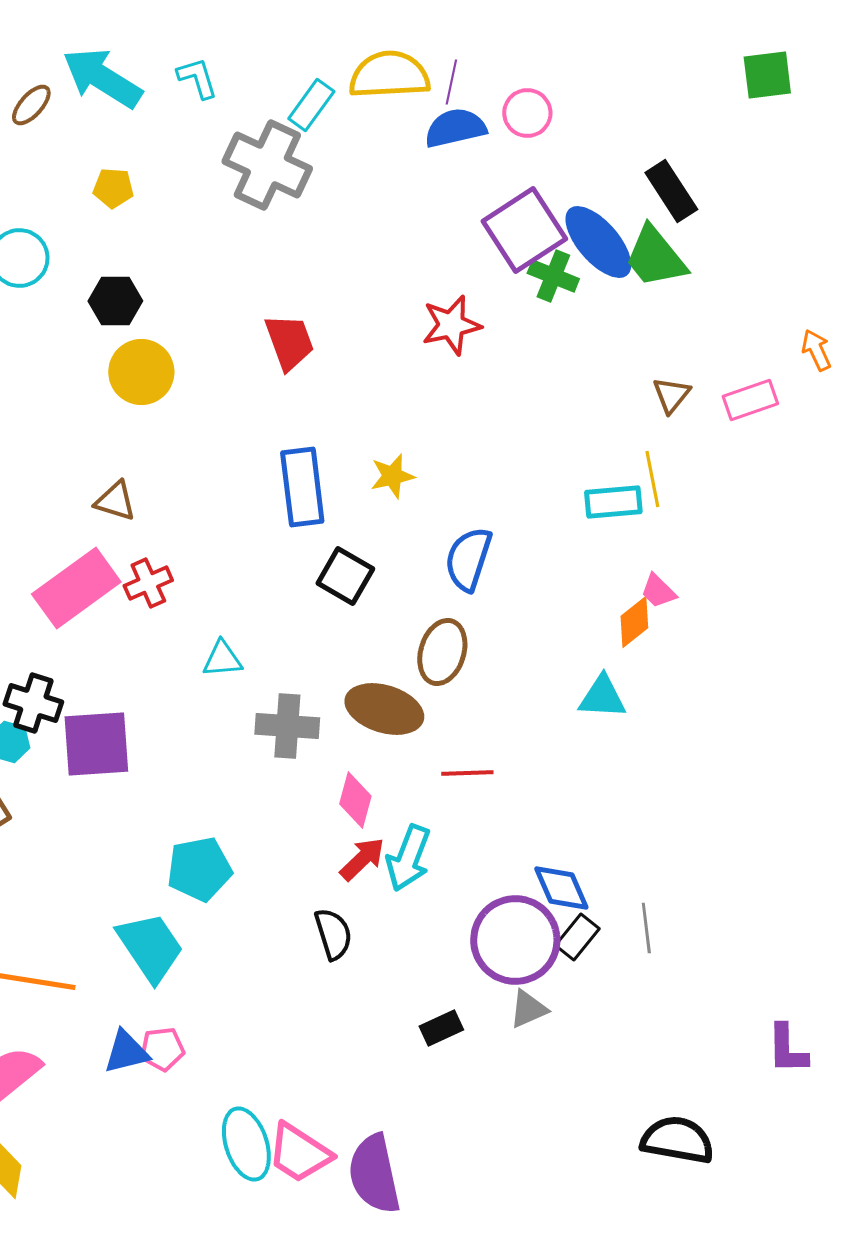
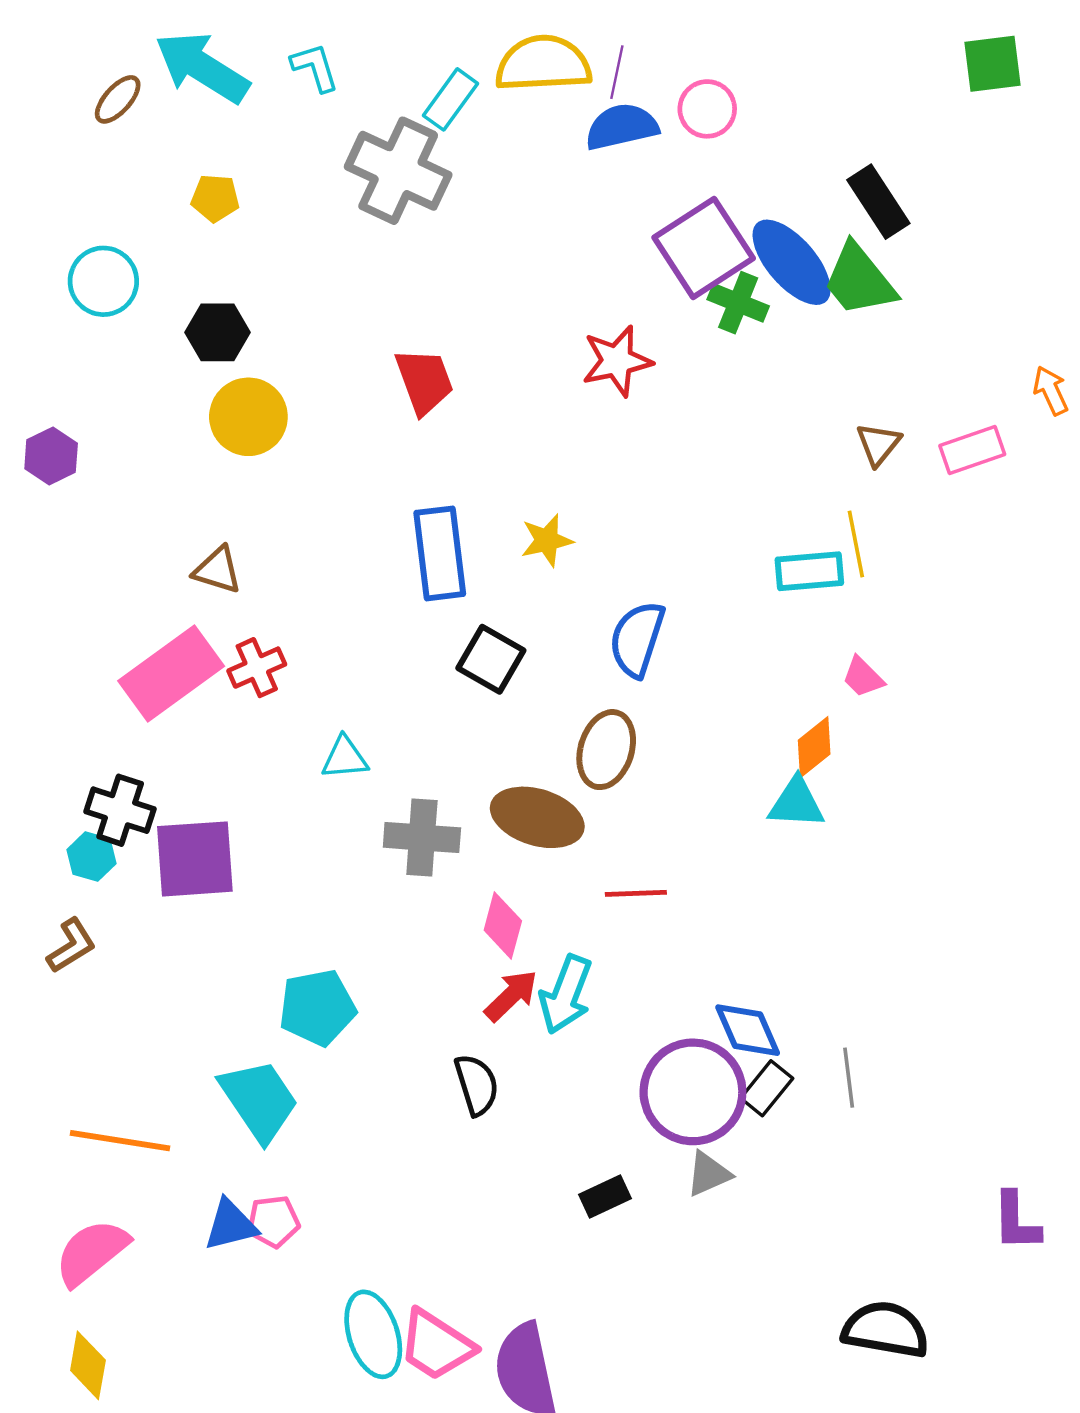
orange diamond: (634, 622) -> (814, 747), moved

